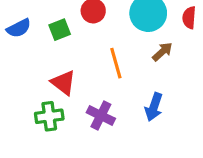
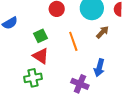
green square: (60, 30) -> (41, 36), moved
purple cross: (101, 116) -> (80, 84), moved

